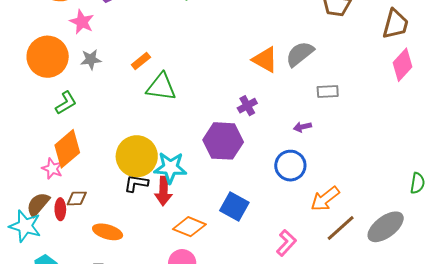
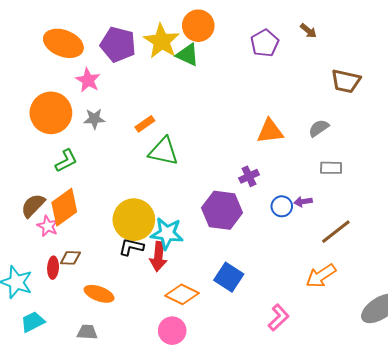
gray semicircle: (300, 54) -> (319, 128), moved, size x0.7
orange triangle: (265, 60) -> (270, 131), turned -40
blue circle: (290, 166) -> (282, 206), moved, size x0.7
brown semicircle: (38, 204) -> (33, 206), moved
brown line: (341, 228) -> (336, 232), moved

